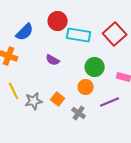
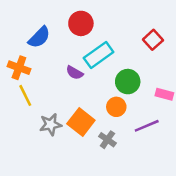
red square: (115, 34) -> (153, 40), size x0.7
cyan rectangle: (79, 35) -> (99, 55), moved, turned -45
yellow line: (14, 91) -> (25, 95), moved
orange square: (58, 99) -> (81, 122), size x1.5

